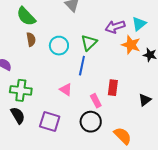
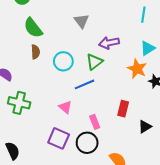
purple arrow: (115, 27) -> (109, 43), moved
blue line: (82, 66) -> (84, 84), turned 48
red rectangle: (113, 88) -> (123, 109), moved
black semicircle: (18, 115) -> (13, 151), moved
purple square: (50, 122) -> (59, 138), moved

